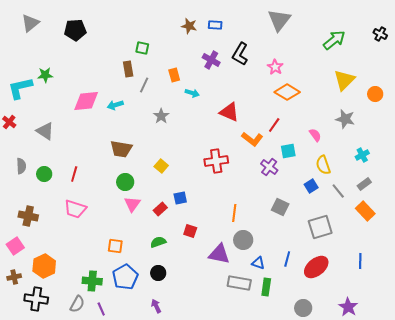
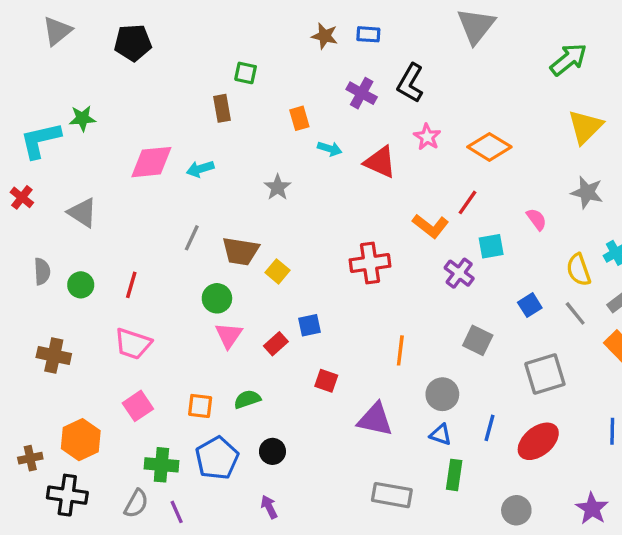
pink star: (275, 67) -> (427, 137), moved
gray line: (144, 85) -> (192, 238), moved
red triangle: (229, 112) -> (380, 162), moved
brown trapezoid: (121, 149) -> (241, 251), moved
yellow semicircle: (323, 165) -> (579, 270), moved
gray circle: (243, 240) -> (442, 394), moved
green semicircle: (158, 242) -> (247, 399), moved
pink square: (15, 246) -> (138, 406), moved
gray rectangle: (239, 283) -> (392, 495), moved

